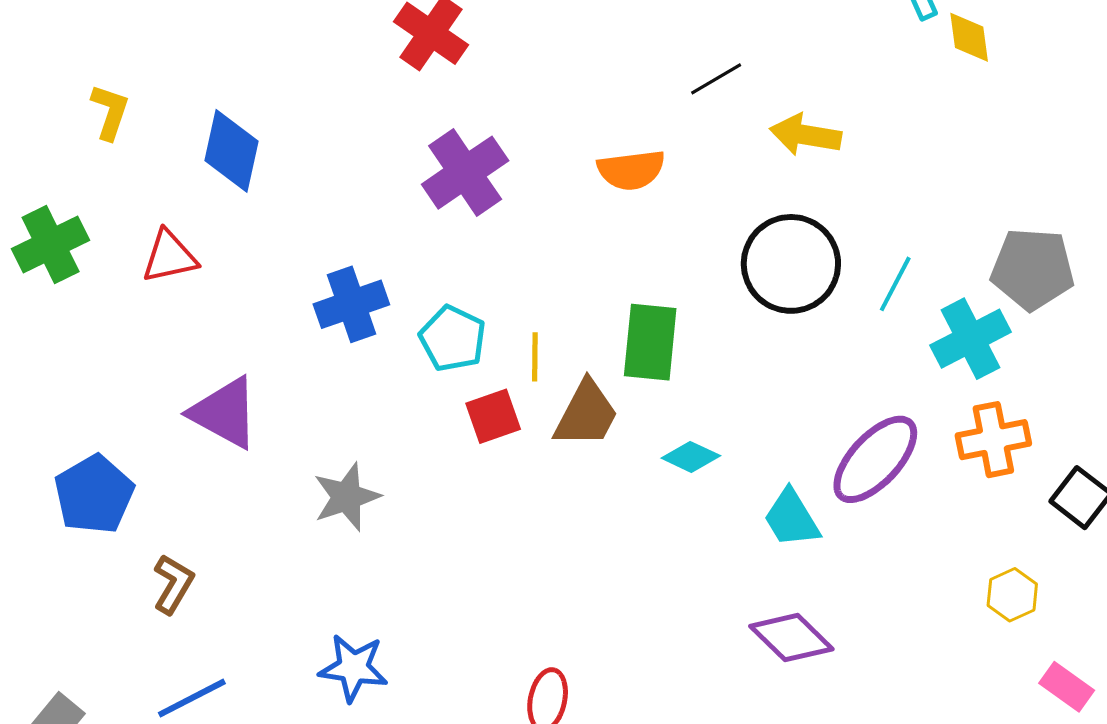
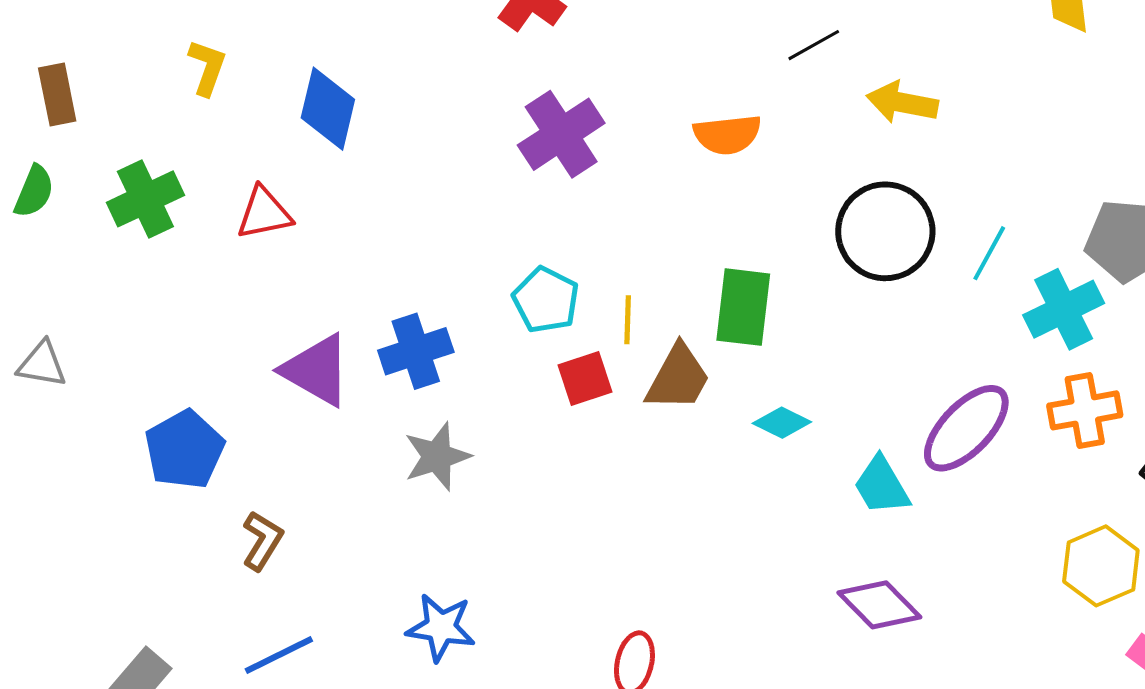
blue cross: (351, 304) -> (416, 351), moved
yellow hexagon: (1012, 595) -> (1101, 566), size x1.5

